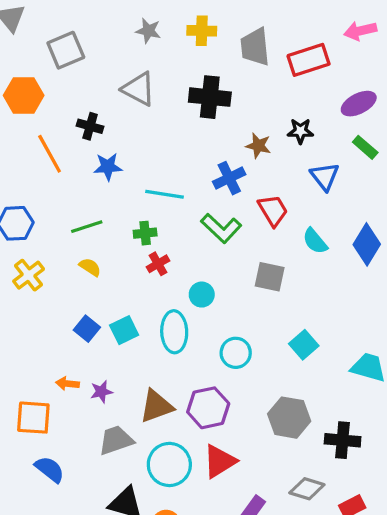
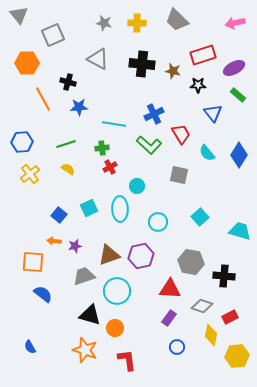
gray trapezoid: (255, 47) -> (177, 20), moved, turned -40
red rectangle: (309, 60) -> (203, 55), moved
brown star: (258, 146) -> (173, 71), moved
blue square: (87, 329) -> (59, 215), moved
red triangle: (220, 461) -> (170, 289), moved, turned 35

